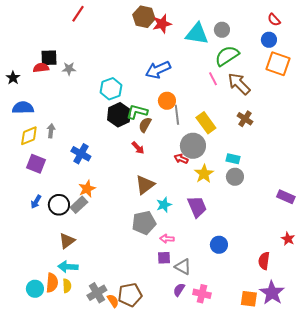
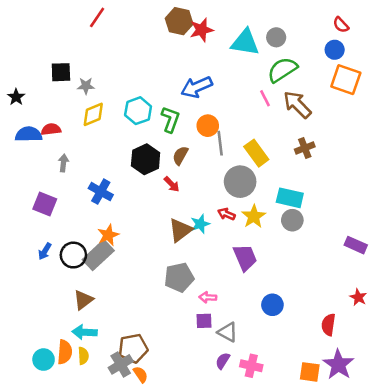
red semicircle: (41, 68) -> (51, 129), moved
green L-shape: (137, 112) -> (170, 119), moved, turned 95
black hexagon: (119, 115) -> (146, 159), moved
brown cross: (245, 119) -> (305, 148), turned 35
yellow diamond: (29, 136) -> (93, 114), moved
red arrow: (181, 159) -> (226, 214), moved
cyan rectangle: (233, 159) -> (290, 198), size x1.5
gray rectangle: (79, 205) -> (98, 255), size x1.4
cyan star: (164, 205) -> (200, 224), moved
brown pentagon: (130, 295) -> (133, 348), moved

